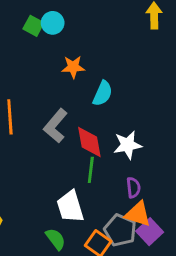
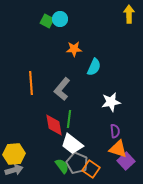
red diamond: (89, 142) -> (54, 125), moved
green line: (91, 170) -> (69, 119), moved
white trapezoid: (70, 207) -> (72, 144), turned -35
gray pentagon: (120, 230) -> (77, 163), moved

